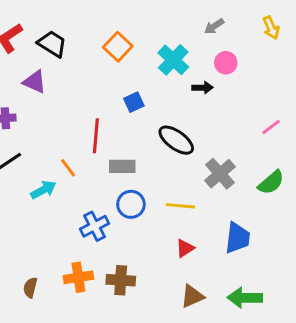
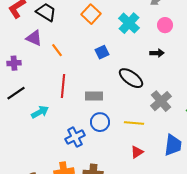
black arrow: (202, 88) -> (157, 53), moved
red line: (96, 136) -> (63, 86), moved
orange line: (68, 168) -> (57, 50), moved

